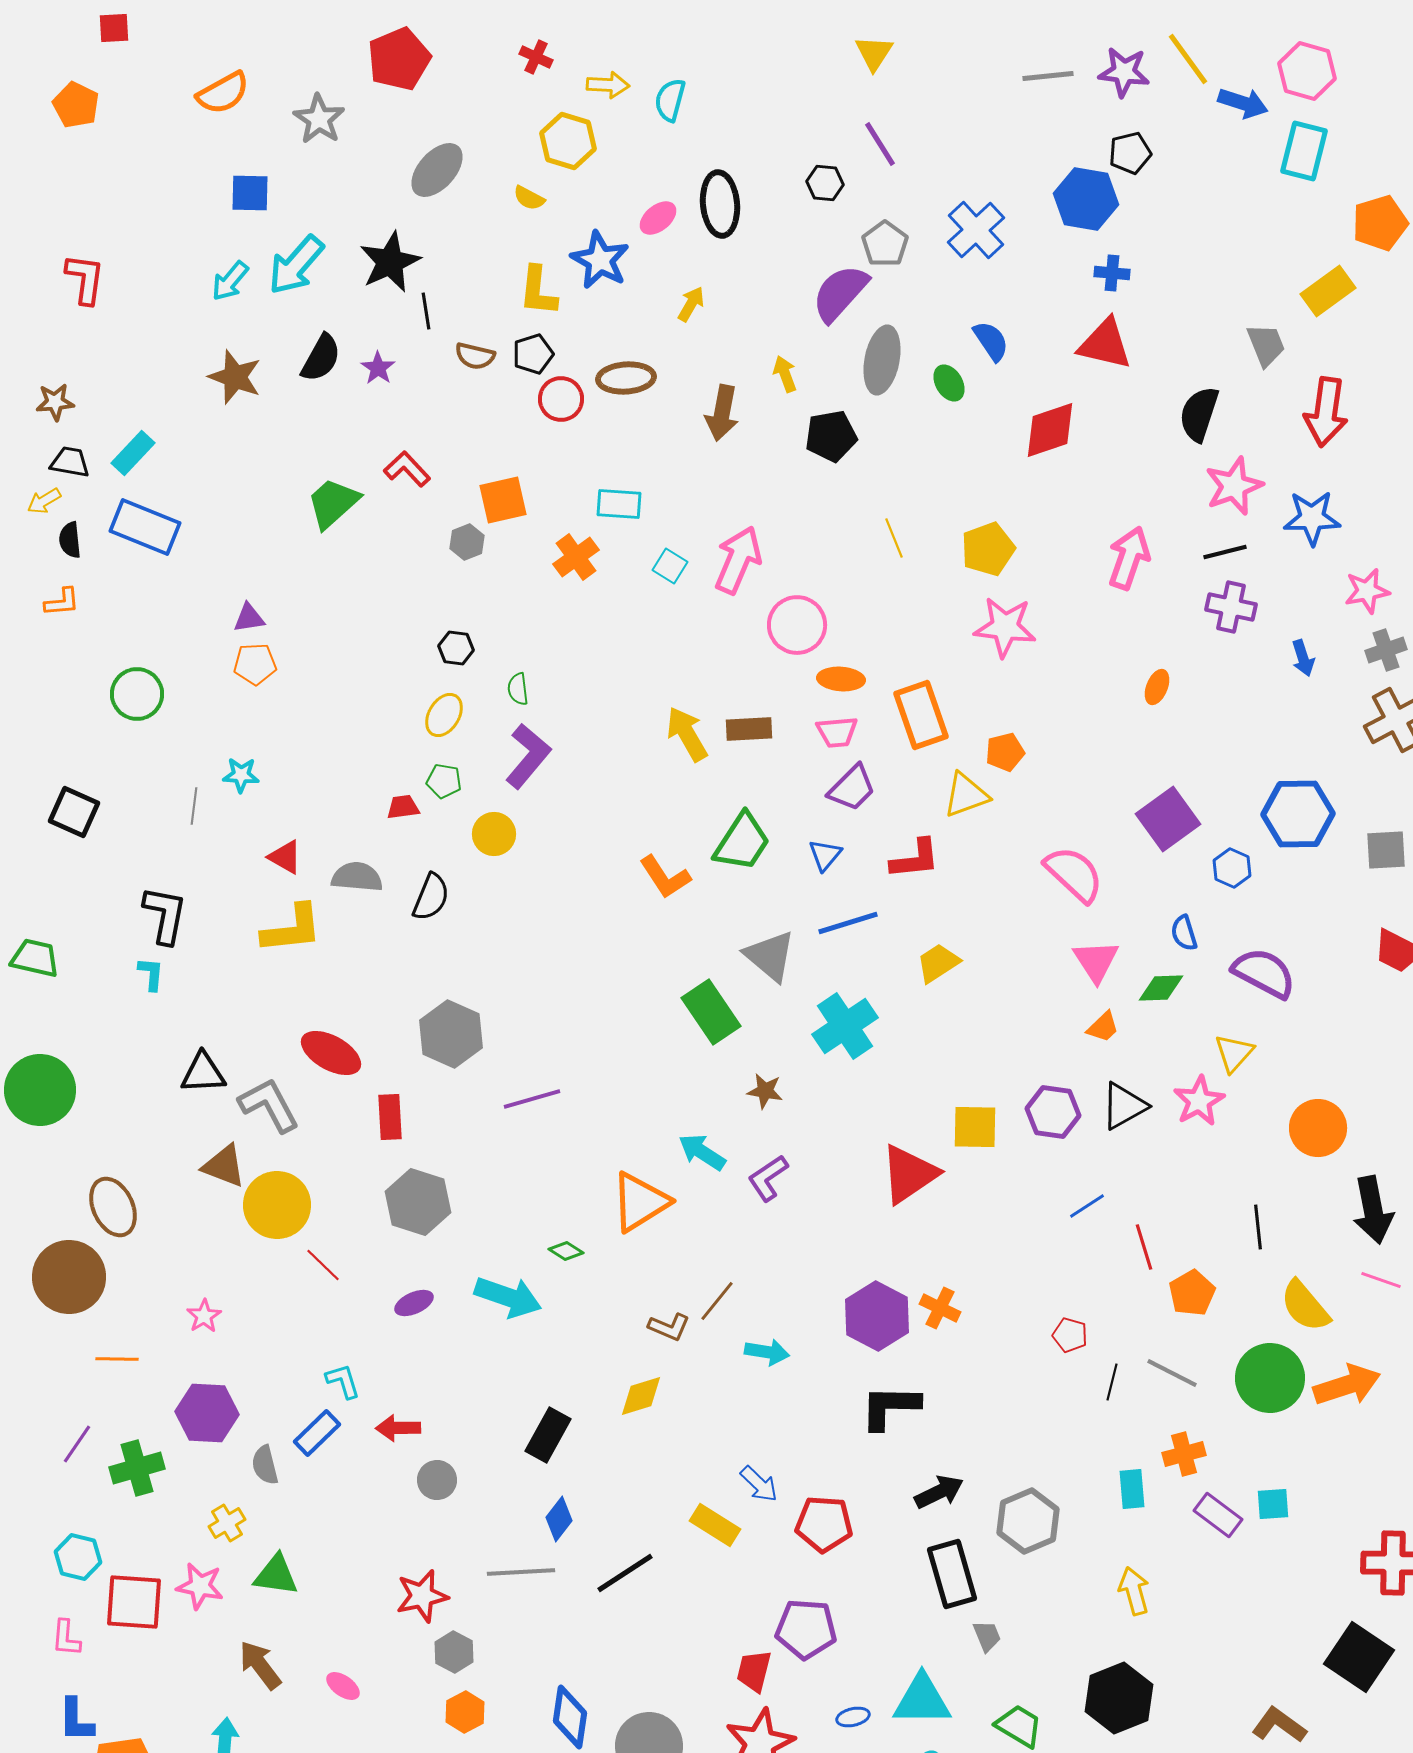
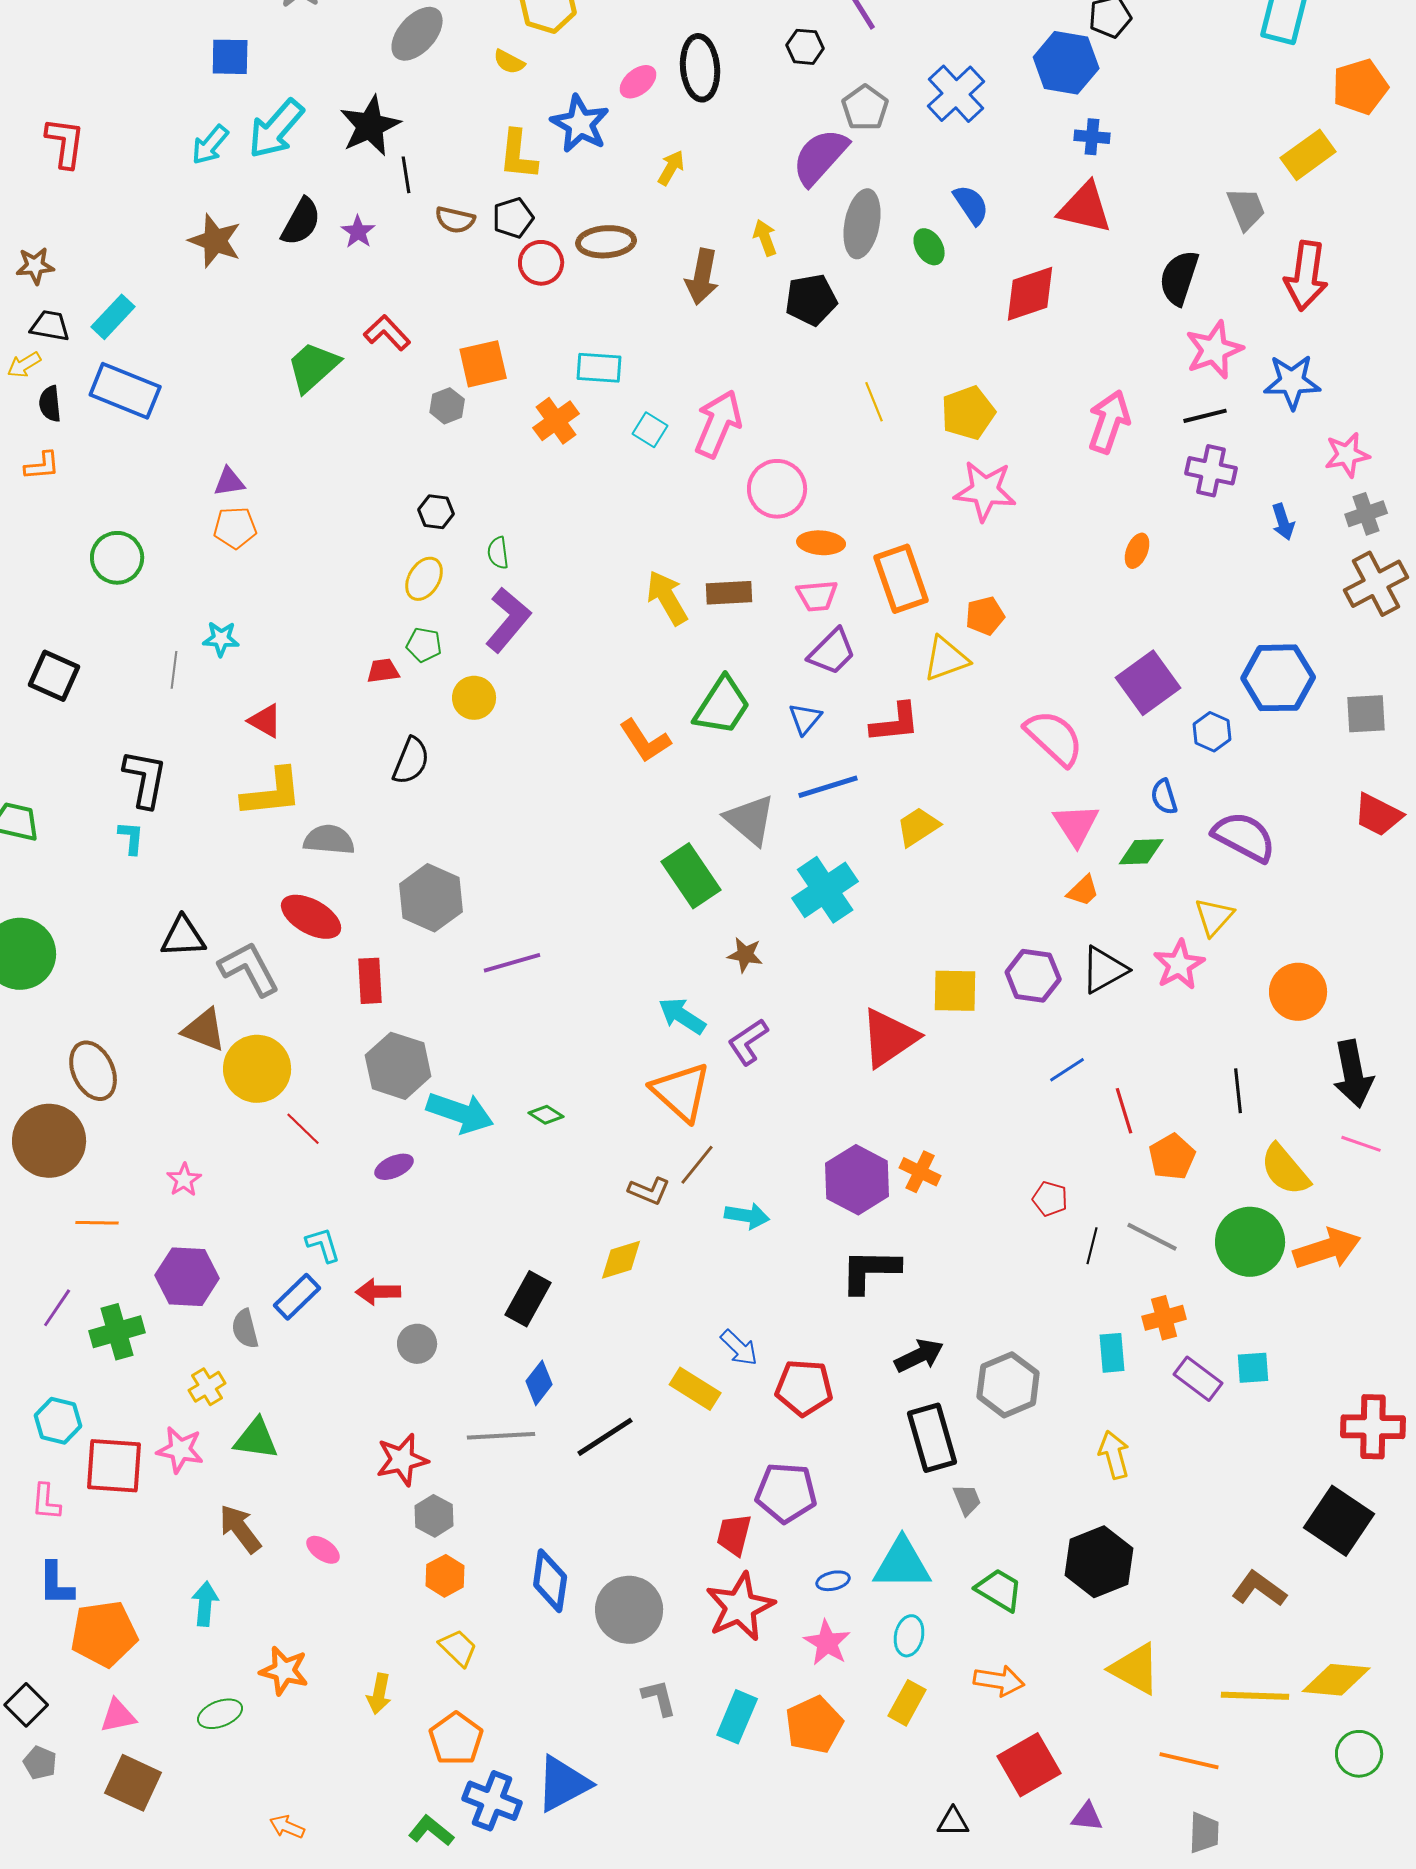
gray semicircle: (357, 877) -> (329, 840), moved
orange triangle: (640, 1202) -> (681, 1092), moved, turned -46
cyan arrow: (508, 1297) -> (460, 1113), moved

